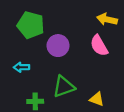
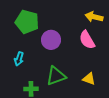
cyan arrow: (22, 67) -> (19, 59), turned -72
yellow triangle: (97, 99) -> (89, 79), moved

